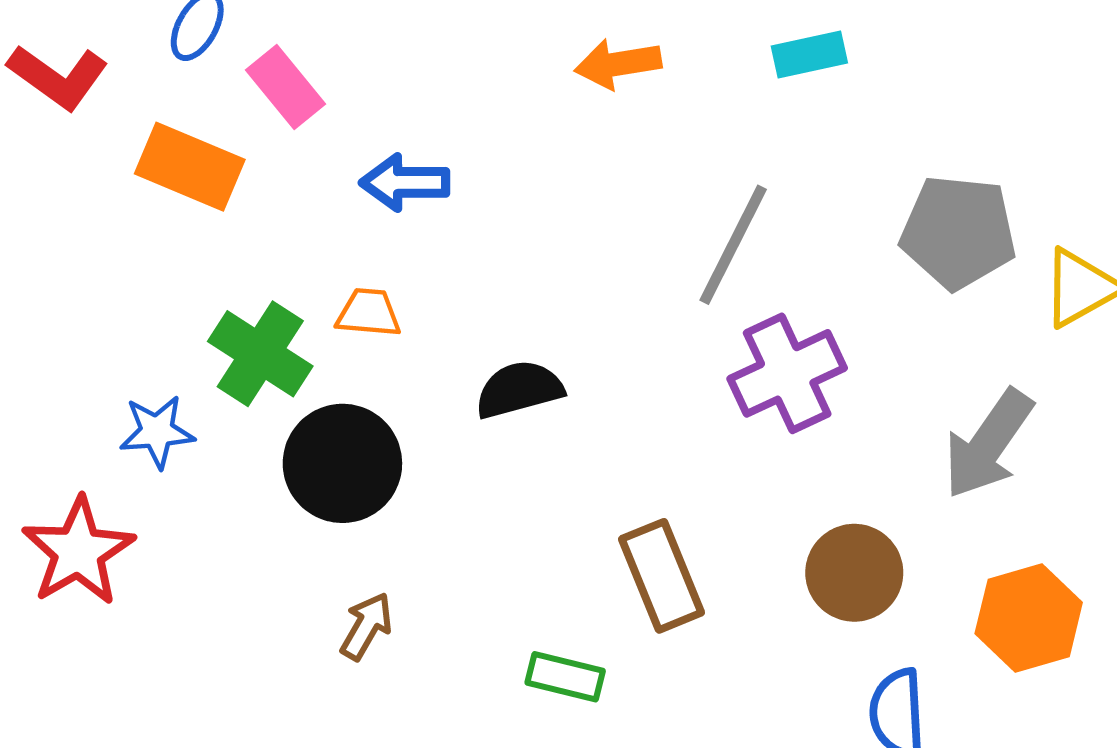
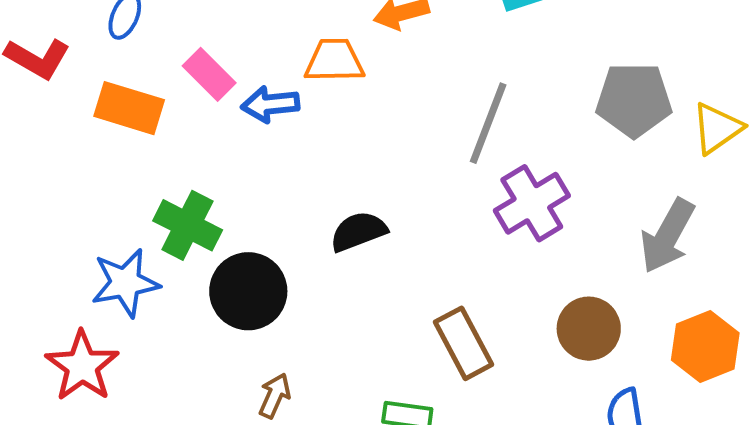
pink rectangle: (285, 87) -> (209, 74), moved
orange trapezoid: (369, 313) -> (334, 61), moved, size x1.4
blue star: (157, 432) -> (125, 283), size x1.4

